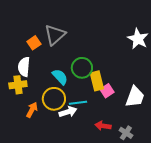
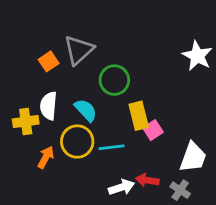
white semicircle: (24, 67) -> (49, 106), moved
green circle: (82, 68) -> (114, 80), moved
white trapezoid: (135, 97) -> (193, 157), moved
white arrow: (68, 112) -> (122, 187), moved

